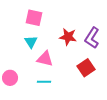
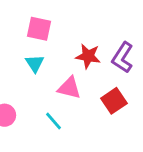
pink triangle: (45, 59) -> (69, 88), moved
cyan line: (44, 82) -> (53, 121), turned 48

